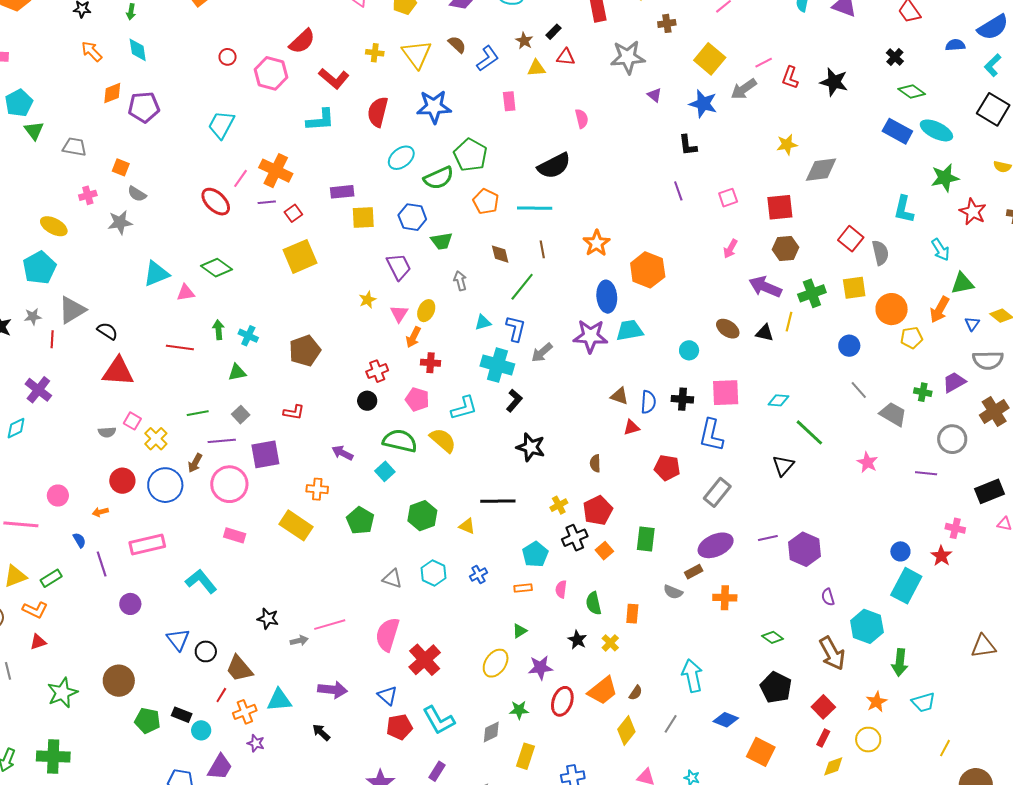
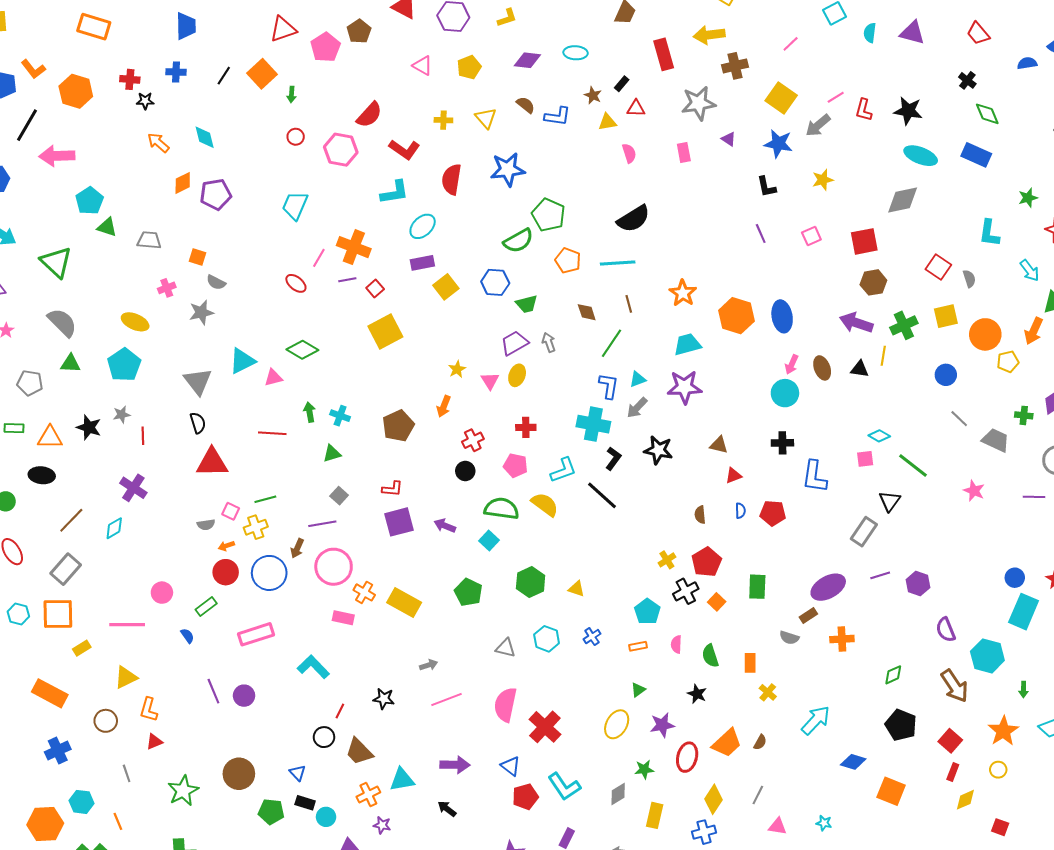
green arrow: (131, 12) -> (291, 94), moved
brown cross: (667, 23) -> (735, 66), size x1.4
yellow triangle: (417, 54) -> (486, 118), size x0.7
blue L-shape: (488, 59) -> (558, 116), turned 48
green diamond: (912, 92) -> (987, 114), turned 36
pink rectangle: (509, 101) -> (684, 152), moved
pink semicircle: (582, 119) -> (629, 153), moved
cyan ellipse: (936, 130) -> (921, 156), moved
green triangle: (34, 131) -> (107, 227), turned -30
yellow star: (787, 144) -> (823, 180), moved
cyan ellipse: (401, 158) -> (423, 226), moved
green star: (945, 178) -> (1028, 198), size x0.7
red ellipse: (216, 202) -> (296, 283), size x0.7
yellow square: (363, 217) -> (446, 287), turned -30
pink arrow: (730, 249) -> (792, 364), moved
gray semicircle: (880, 253) -> (969, 279), size x0.7
purple trapezoid: (399, 267) -> (514, 343), moved, turned -88
blue ellipse: (607, 297) -> (782, 316), moved
gray triangle: (72, 310) -> (198, 381), moved, turned -32
cyan triangle: (483, 322) -> (638, 379), moved
brown ellipse: (728, 329) -> (822, 368), turned 40
cyan trapezoid: (630, 330) -> (687, 344), moved
black semicircle: (107, 331) -> (198, 423), turned 45
orange arrow: (413, 337) -> (444, 406), moved
cyan circle: (689, 350) -> (785, 393), size x1.4
pink square: (726, 393) -> (865, 459), moved, size x0.6
cyan diamond: (778, 400) -> (879, 436), turned 30
blue semicircle: (648, 402) -> (740, 511), moved, size x0.7
green line: (198, 413) -> (265, 499), moved
yellow cross: (156, 439) -> (256, 527), turned 30
black star: (531, 447) -> (658, 450), moved
purple square: (265, 454) -> (399, 522), moved
orange cross: (317, 489) -> (364, 592), moved, turned 30
gray rectangle: (717, 492) -> (864, 532), moved
black line: (498, 501) -> (602, 495), moved, turned 48
orange arrow: (100, 512) -> (226, 546), moved
purple hexagon: (804, 549) -> (918, 584), size x0.7
purple line: (102, 564) -> (213, 691), moved
green rectangle: (51, 578) -> (206, 607), moved
purple semicircle: (828, 597) -> (946, 630), size x1.4
orange L-shape: (35, 610) -> (149, 710), turned 85
green diamond: (773, 637) -> (893, 675), turned -55
blue triangle: (178, 640) -> (297, 773), moved, size x0.7
gray arrow: (299, 641) -> (429, 665), moved
yellow cross: (610, 643) -> (768, 692), moved
green arrow: (900, 663) -> (1023, 690), size x0.6
cyan arrow: (692, 676) -> (816, 720), turned 60
red line: (221, 695) -> (340, 711), moved
orange star: (876, 702) -> (1003, 731), size x1.4
gray line: (671, 724) -> (758, 795), moved
yellow diamond: (626, 730) -> (713, 799), moved
yellow circle: (868, 740) -> (998, 770), size x0.7

